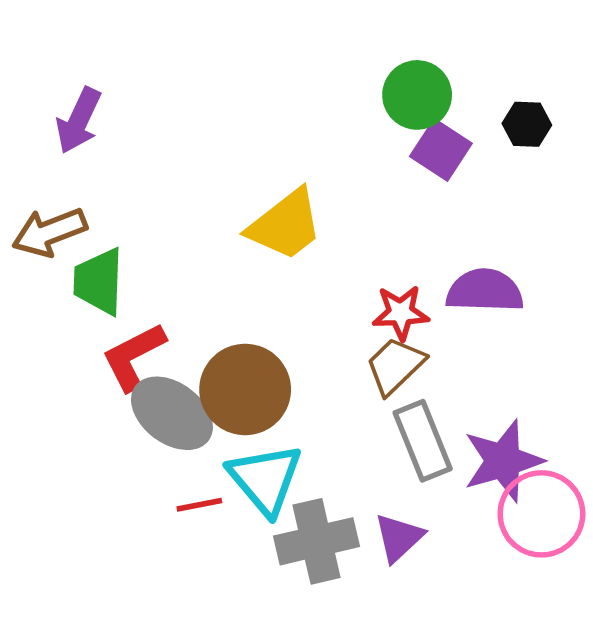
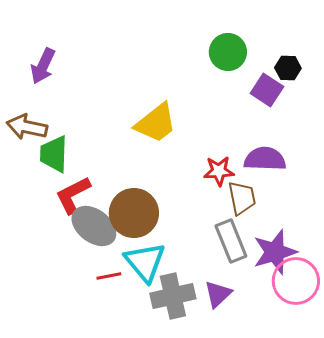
purple square: (441, 150) -> (267, 90), moved
brown arrow: (49, 232) -> (27, 127), turned 33
brown trapezoid: (395, 366) -> (242, 198), moved, turned 123

